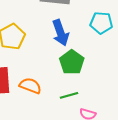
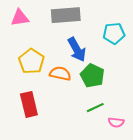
orange semicircle: (30, 86) -> (60, 74), moved

